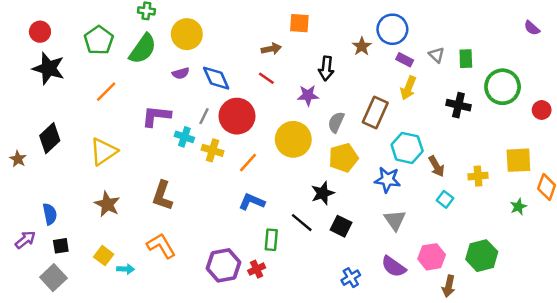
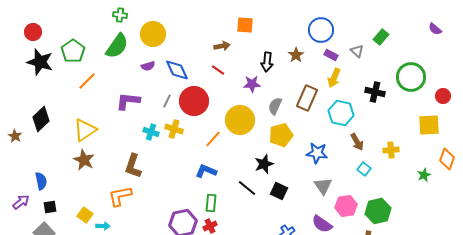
green pentagon: (99, 40) -> (73, 51), moved
brown star: (362, 46) -> (296, 55), moved
green rectangle: (466, 59) -> (381, 37), moved, turned 42
cyan cross: (184, 137) -> (151, 132), moved
cyan hexagon: (407, 148) -> (341, 113), moved
yellow square: (518, 160) -> (429, 125), moved
orange line: (248, 163) -> (213, 139), moved
brown star: (107, 204) -> (84, 160), moved
green rectangle: (271, 240) -> (211, 203), moved
orange L-shape: (161, 246) -> (120, 196), moved, turned -70
green hexagon: (482, 256) -> (378, 211), moved
pink hexagon: (432, 257) -> (346, 206), moved

